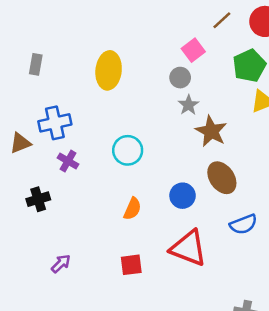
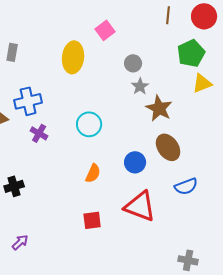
brown line: (222, 20) -> (168, 15), turned -42
pink square: (193, 50) -> (105, 30), moved
black cross: (38, 199) -> (14, 186), moved
purple arrow: (61, 264) -> (20, 242), moved

